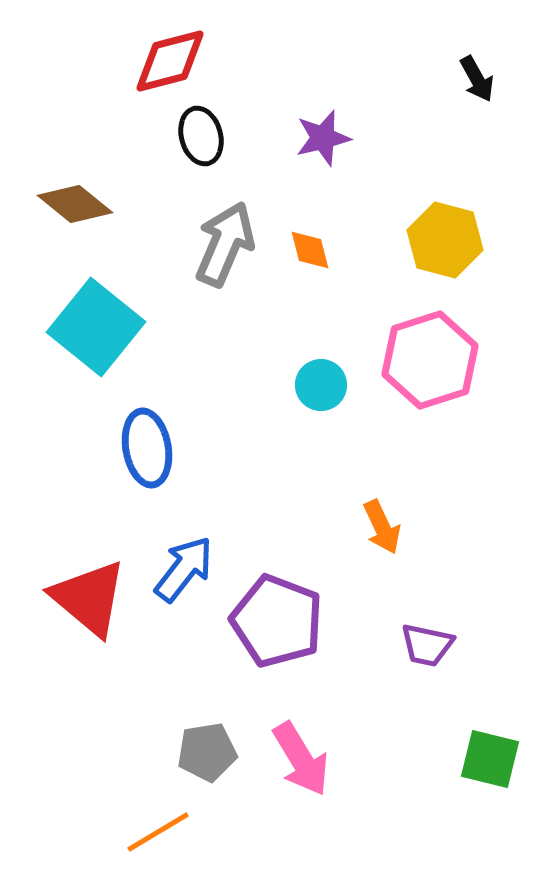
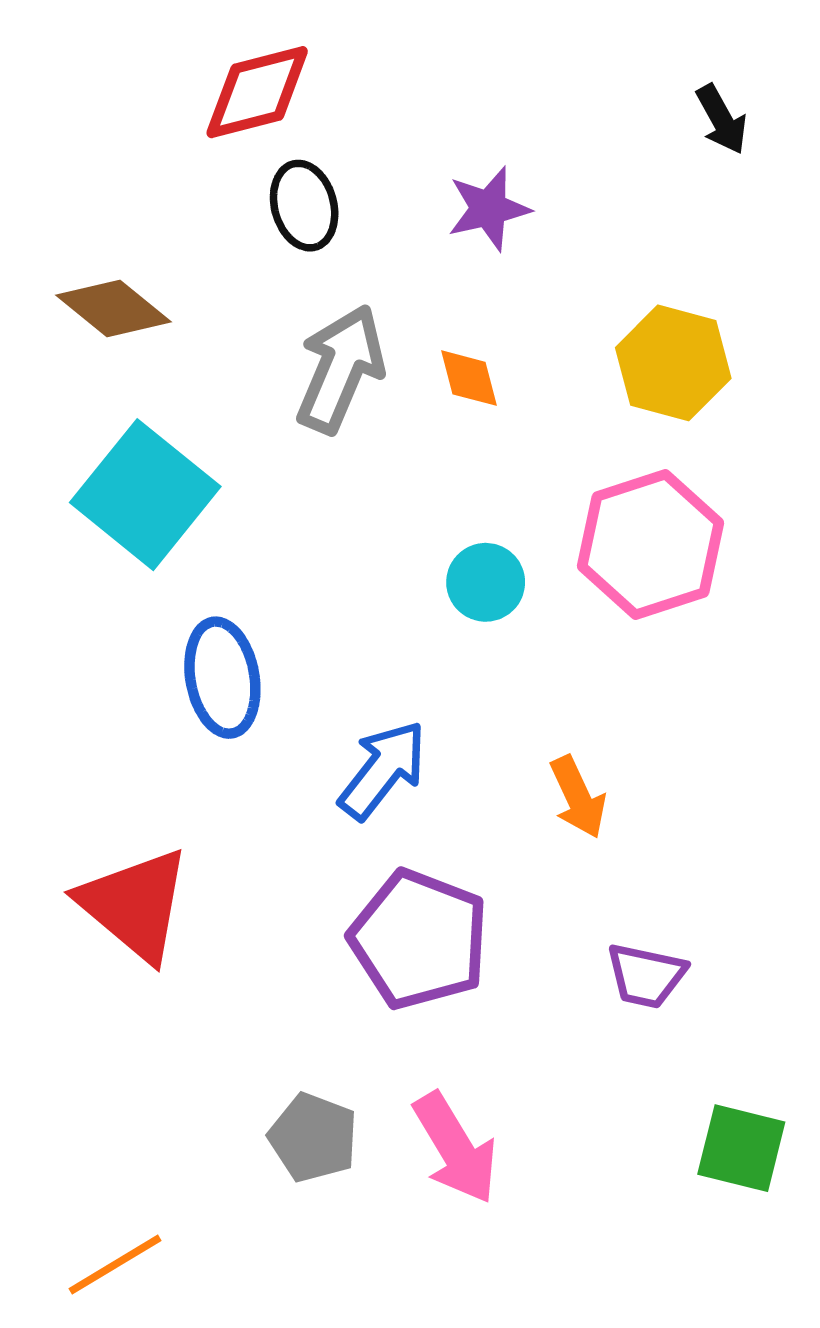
blue arrow: (184, 569) -> (383, 770), moved
gray pentagon: (207, 752) -> (313, 1138), turned 30
orange line: (158, 832) -> (115, 1265), moved

